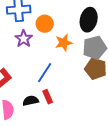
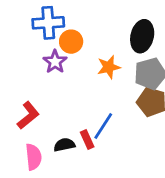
orange circle: (45, 24) -> (71, 42), moved
blue line: (45, 73) -> (103, 126), moved

